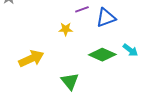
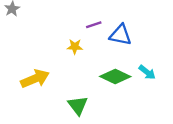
blue triangle: (106, 18) -> (120, 35), turned 30

